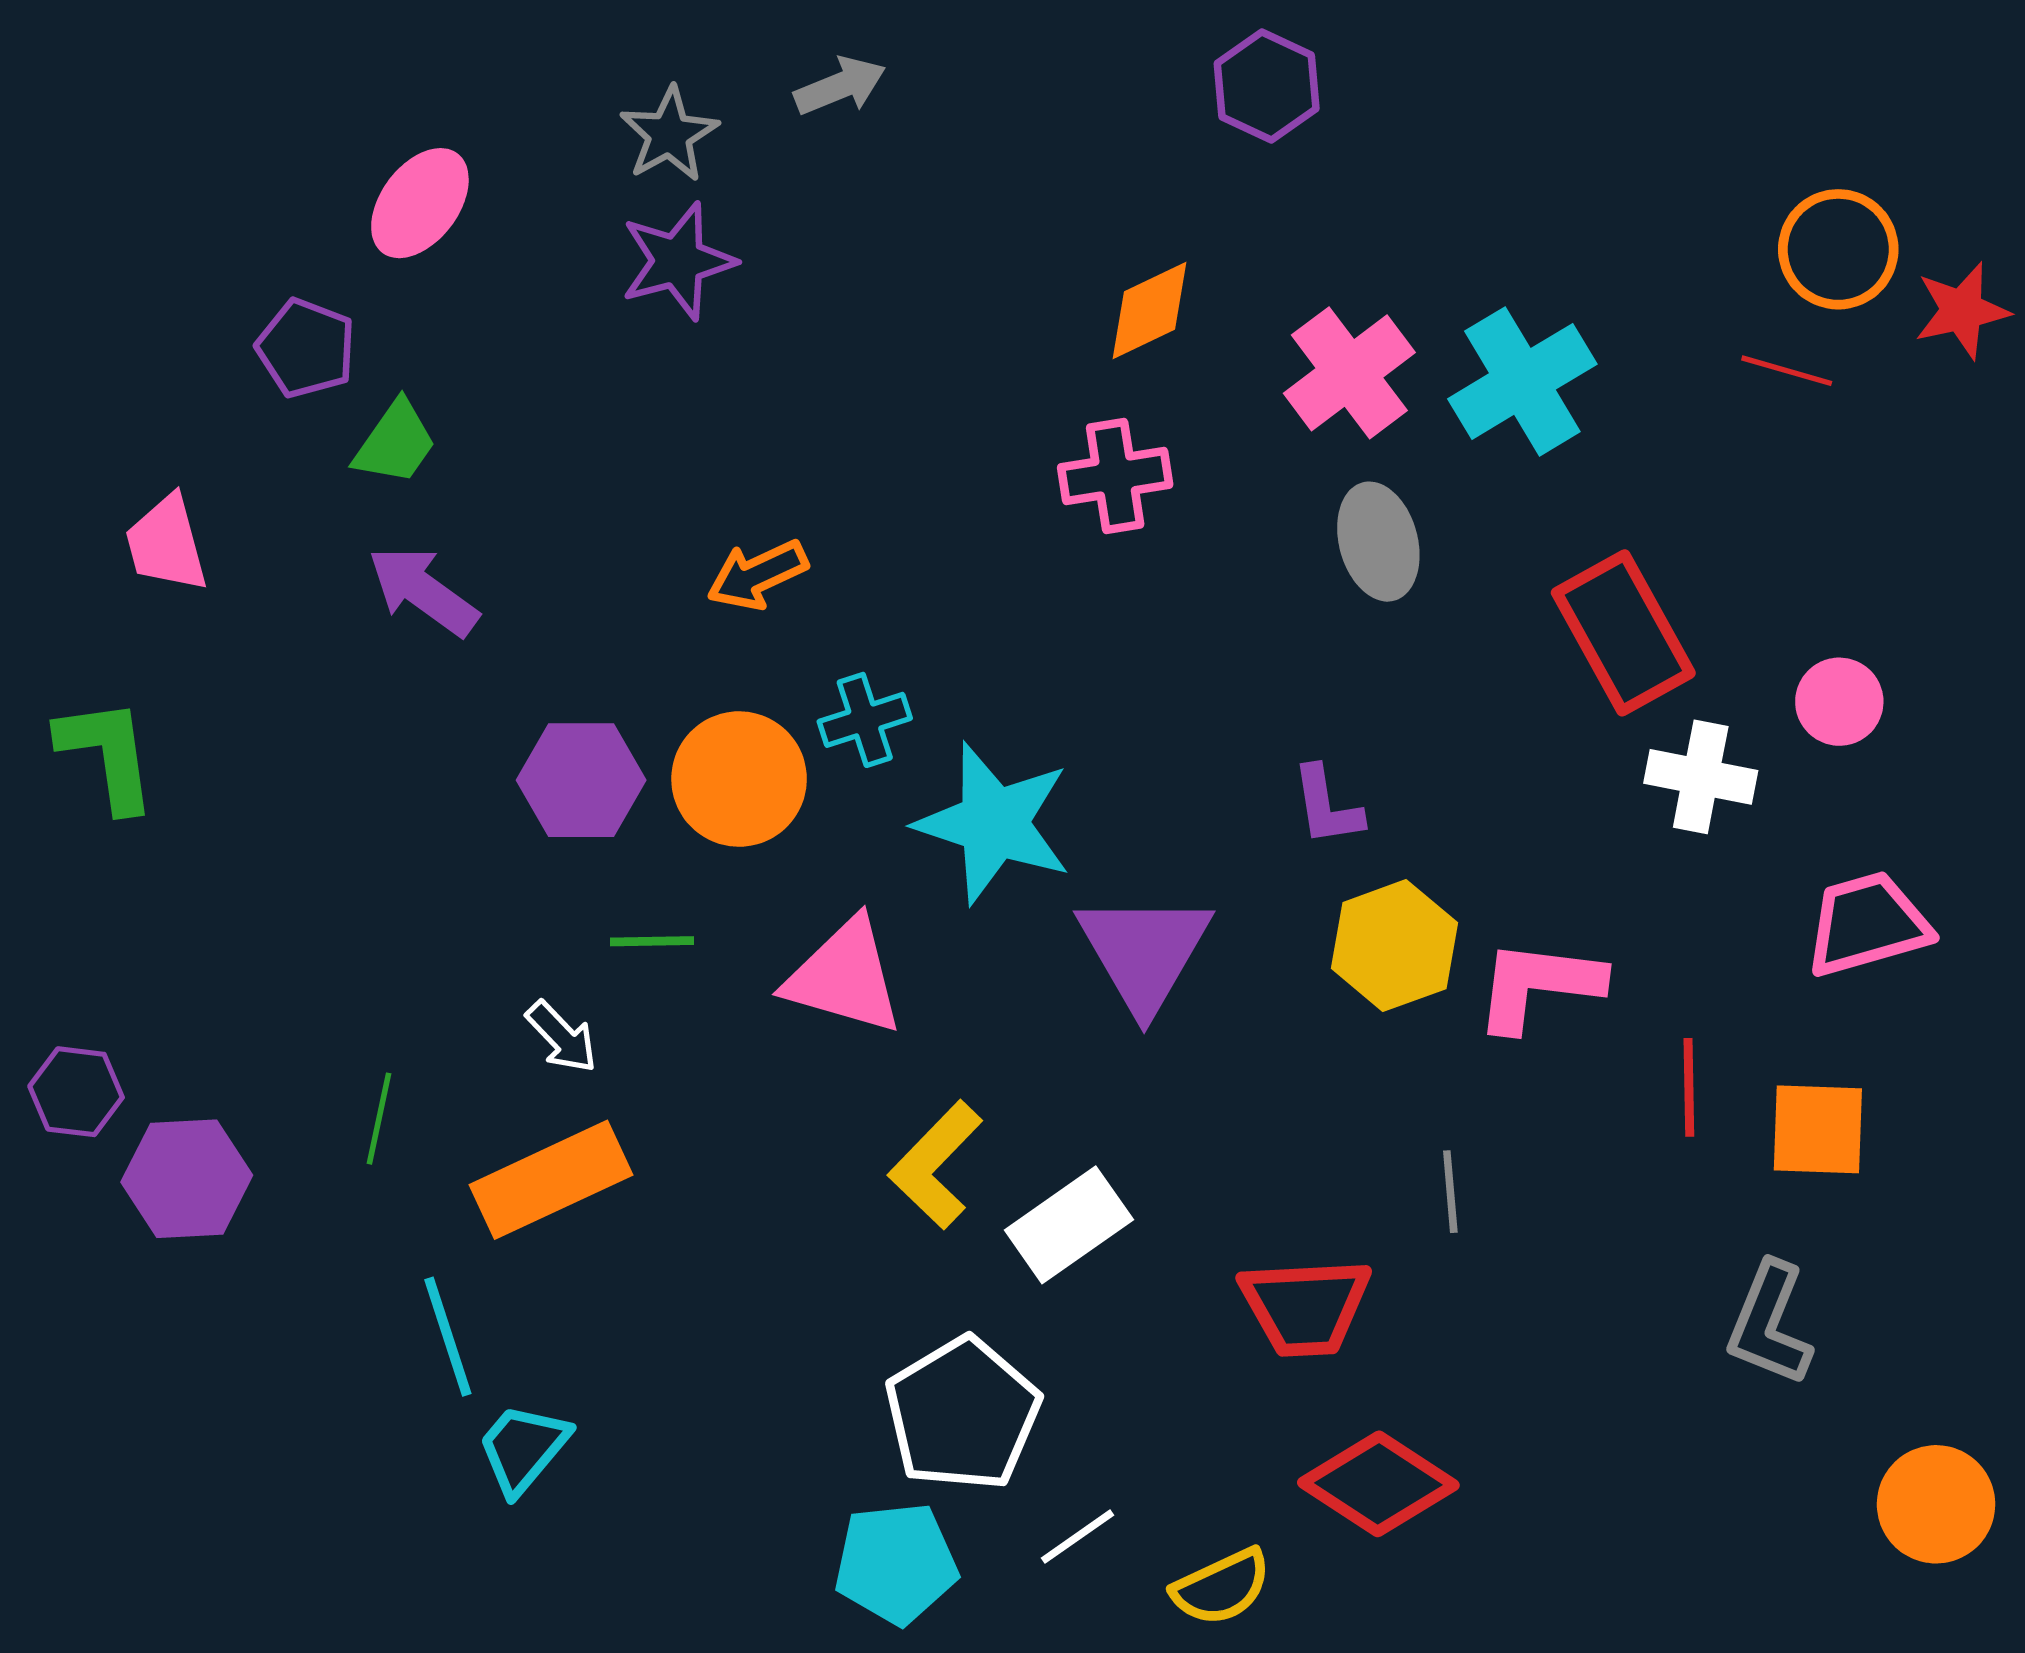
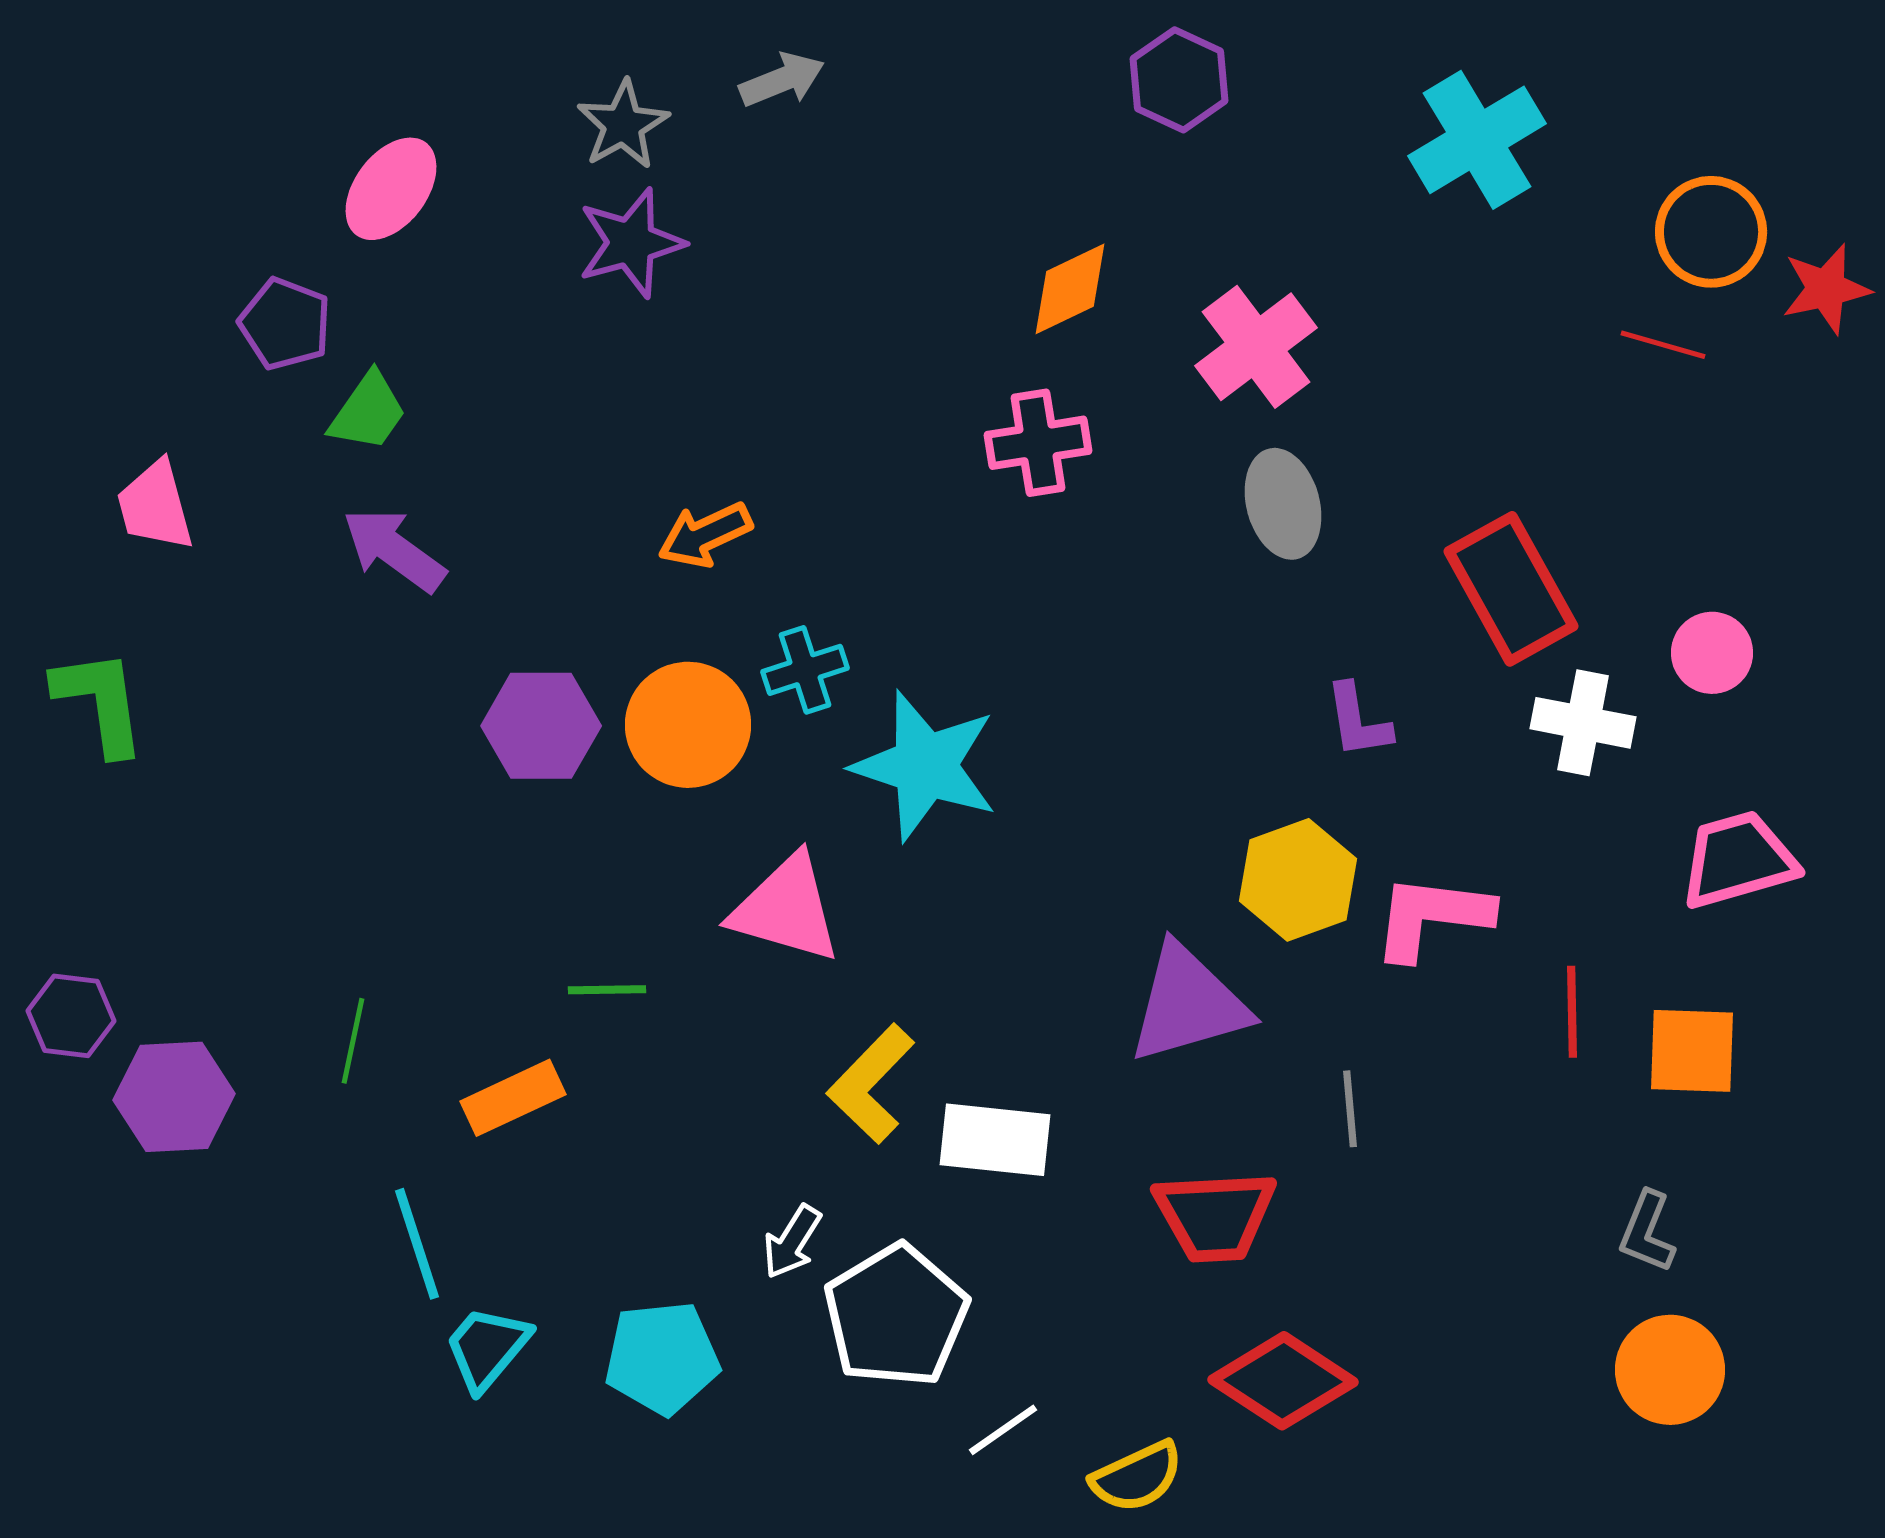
cyan cross: (1522, 381) -> (1477, 140), moved
purple L-shape: (1327, 806) -> (1358, 721), moved
green line: (652, 941) -> (607, 990), moved
purple triangle: (1144, 952) -> (1188, 1004), moved, turned 44
white arrow: (562, 1037) -> (792, 1242), moved, turned 76
orange rectangle: (551, 1180) -> (513, 1098), size x0.7
white rectangle: (1069, 1225) -> (995, 1140), turned 41
gray L-shape: (1769, 1324) -> (1647, 1232), size x0.7
orange circle: (1936, 1504) -> (1670, 1370), moved
cyan pentagon: (896, 1563) -> (662, 1358), moved

